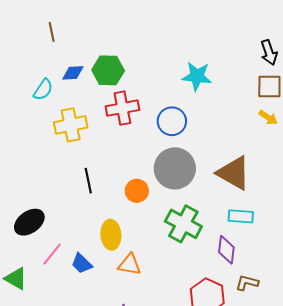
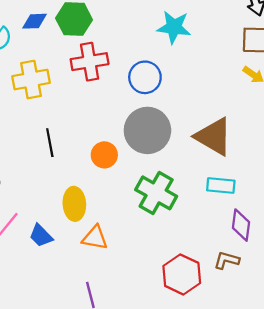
purple diamond: (226, 250) -> (241, 225), moved

